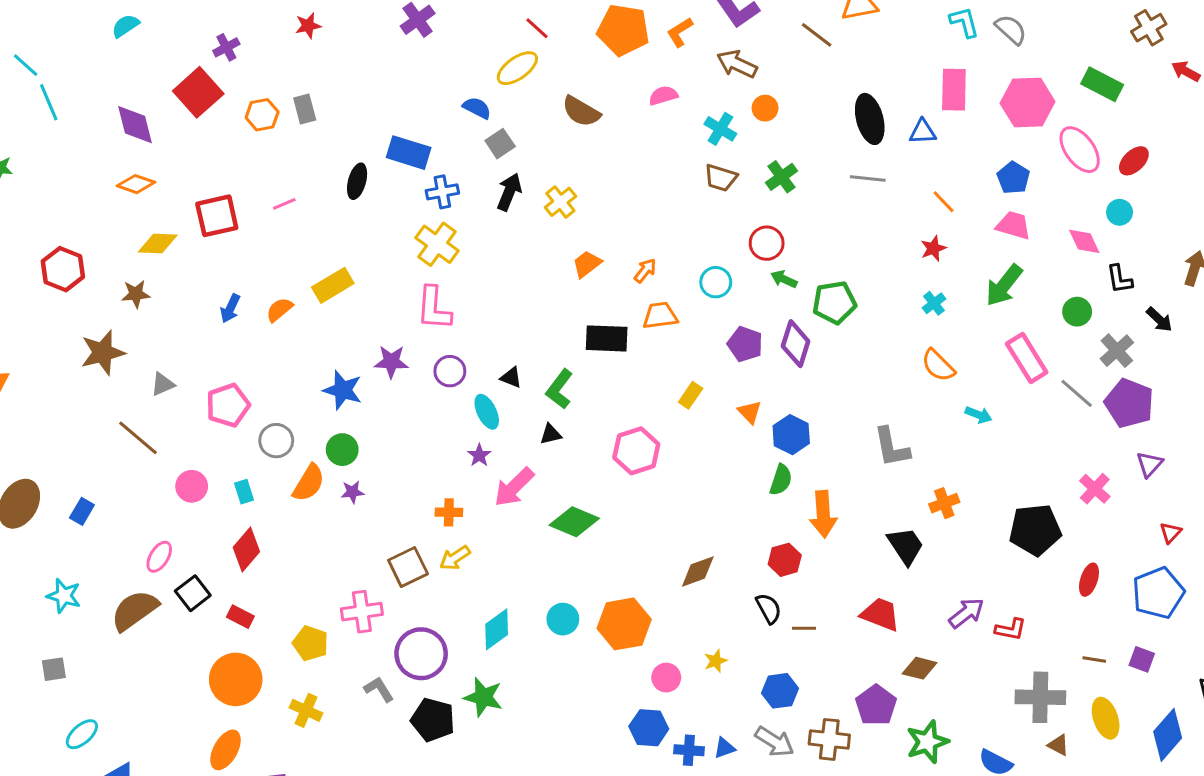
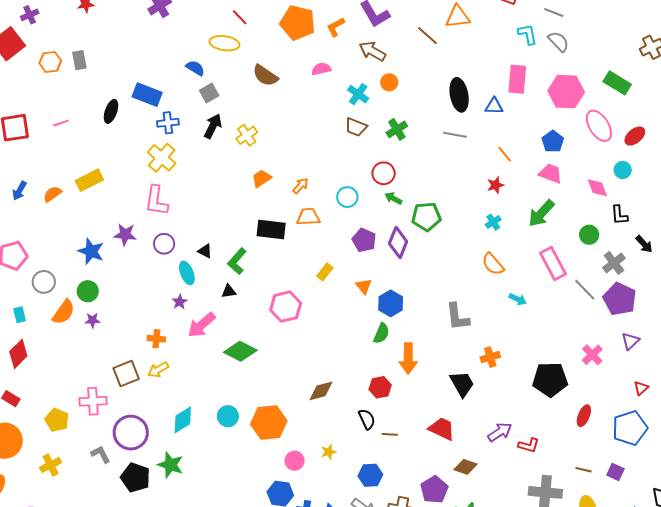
yellow ellipse: (517, 68) -> (224, 43), turned 40
yellow cross: (306, 710) -> (51, 465), turned 35

